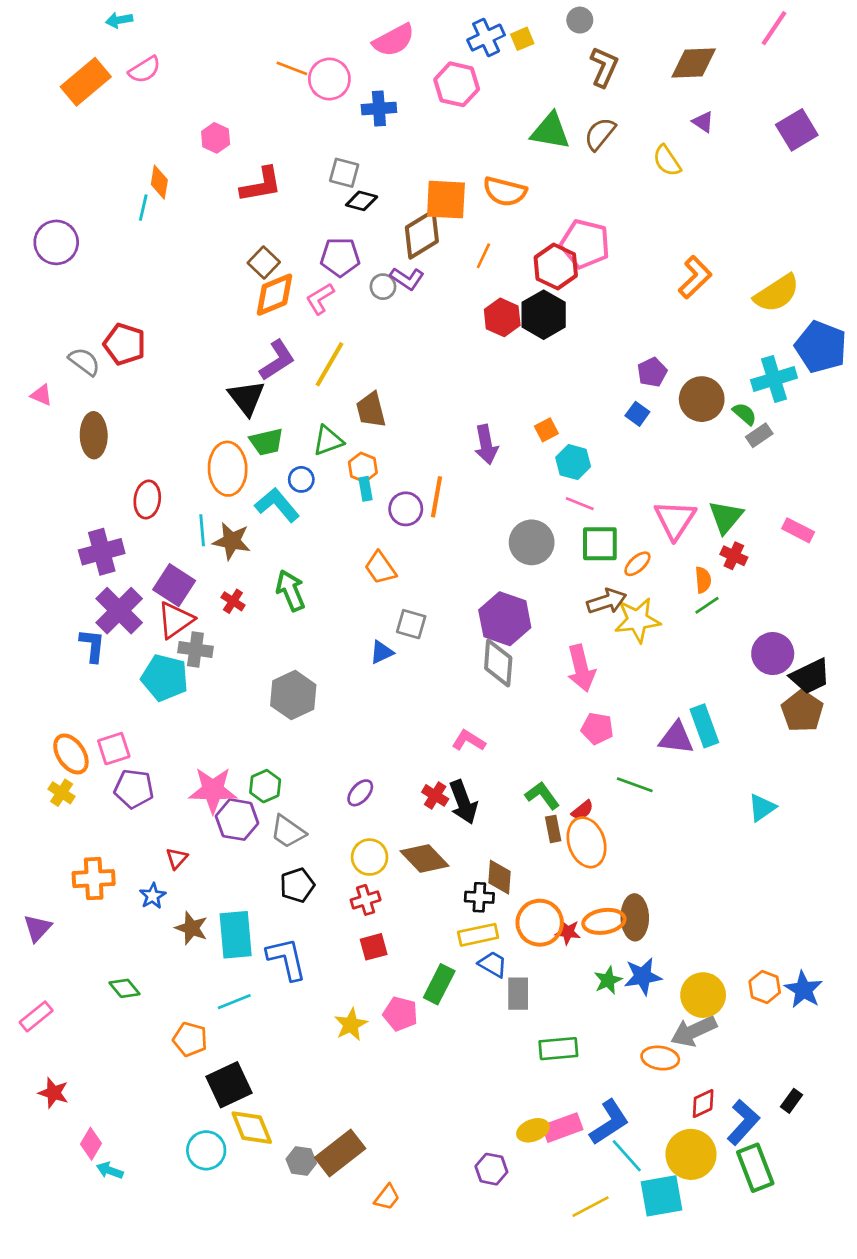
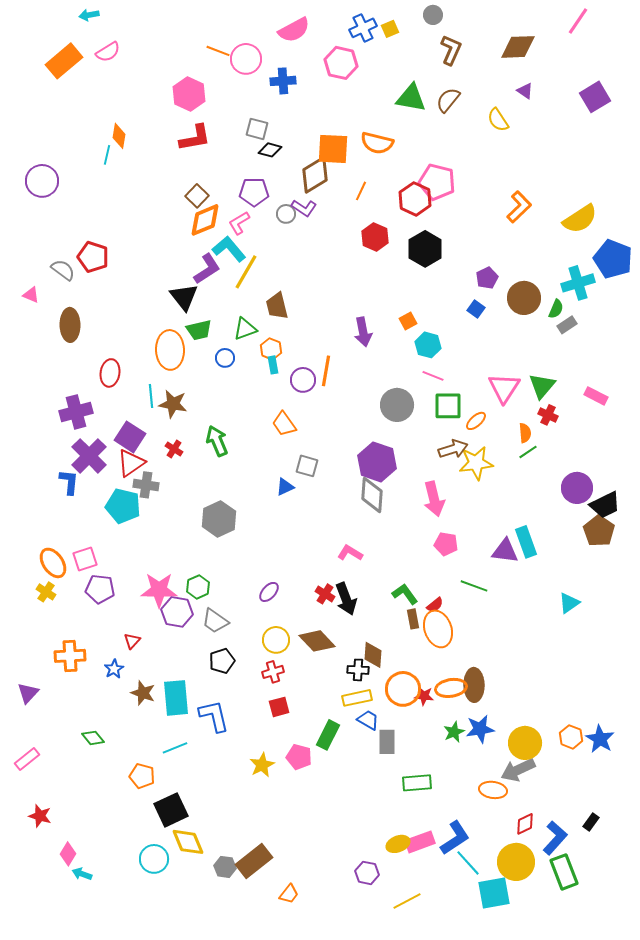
pink hexagon: (216, 138) -> (189, 94), moved, size x1.5
black hexagon: (544, 315) -> (425, 249), moved
green semicircle: (745, 414) -> (556, 309), turned 72
cyan L-shape: (277, 505) -> (229, 249), moved
yellow line: (591, 1207) -> (407, 901), moved

